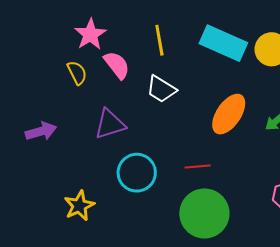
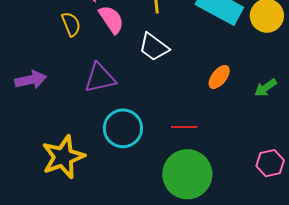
orange ellipse: (229, 114) -> (219, 77), size x0.6
yellow star: (79, 206) -> (63, 157), size x1.4

